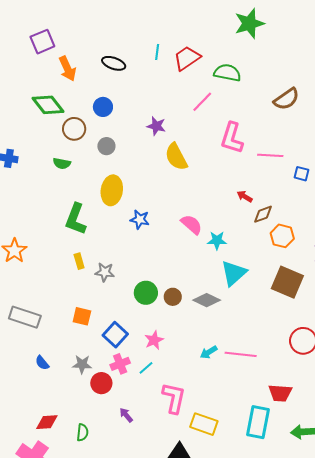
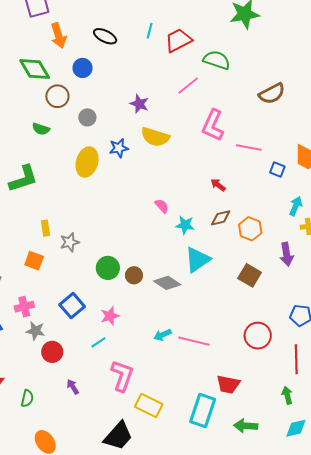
blue circle: (103, 107) -> (82, 68), moved
yellow semicircle: (176, 157) -> (155, 137), turned -52
brown diamond: (263, 214) -> (221, 218), moved
green L-shape: (76, 219) -> (23, 179), moved, turned -136
blue star: (140, 219) -> (119, 148), moved, turned -30
pink semicircle: (192, 224) -> (162, 206), size x0.7
gray star: (105, 272) -> (70, 242), turned -30
brown square: (287, 282) -> (250, 275), size x0.7
orange square: (82, 316) -> (34, 261), moved
pink cross: (120, 364) -> (24, 307), moved

